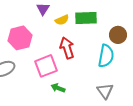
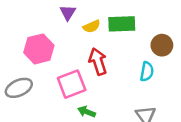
cyan semicircle: (106, 56) -> (147, 72), size x0.7

